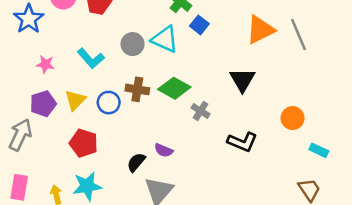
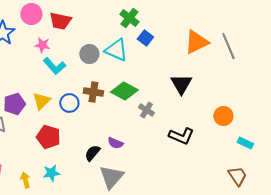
pink star: (45, 64) -> (42, 45), moved
cyan star: (87, 186) -> (51, 173), size x0.7

